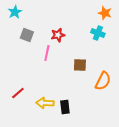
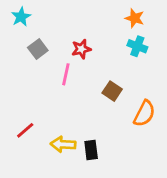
orange star: (105, 13) -> (135, 18), moved
gray square: (27, 35) -> (38, 49), turned 32
brown square: (80, 65) -> (112, 91), turned 32

